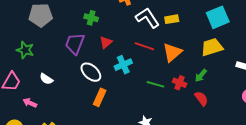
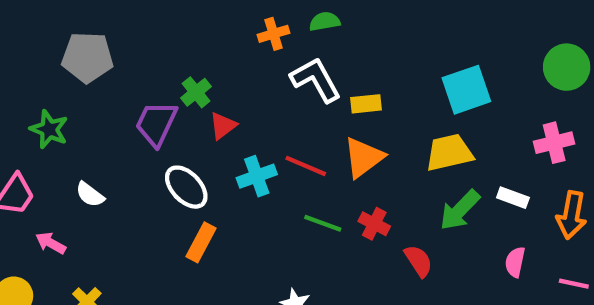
green cross: (91, 18) -> (196, 92), moved, turned 32
yellow rectangle: (172, 19) -> (366, 104), moved
red line: (144, 46) -> (306, 166), moved
green arrow: (201, 75) -> (460, 210), moved, size x1.5

